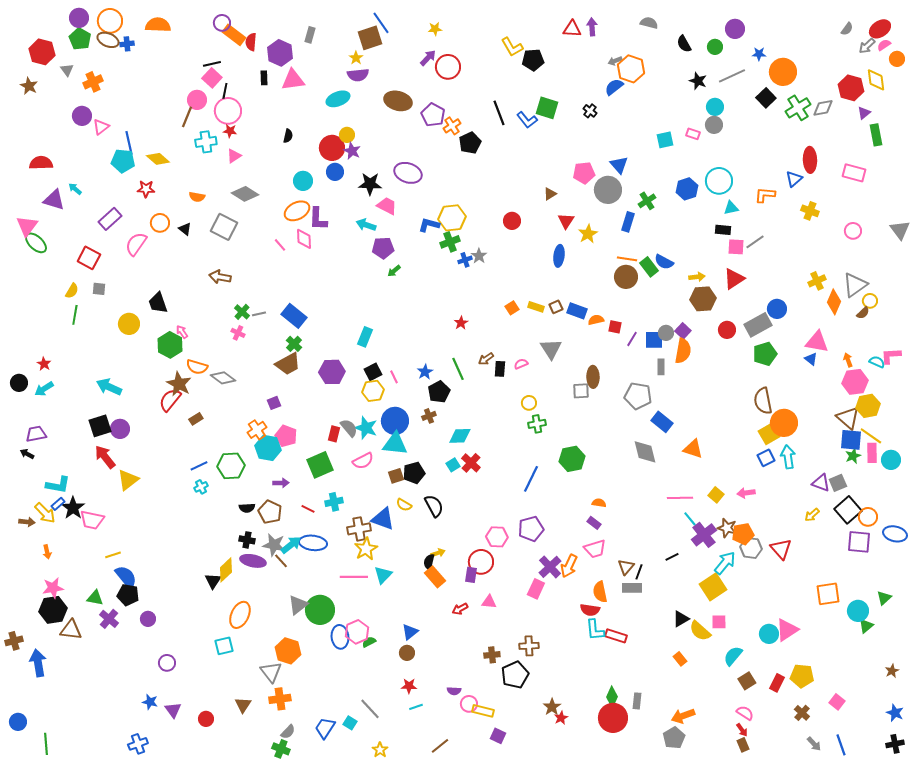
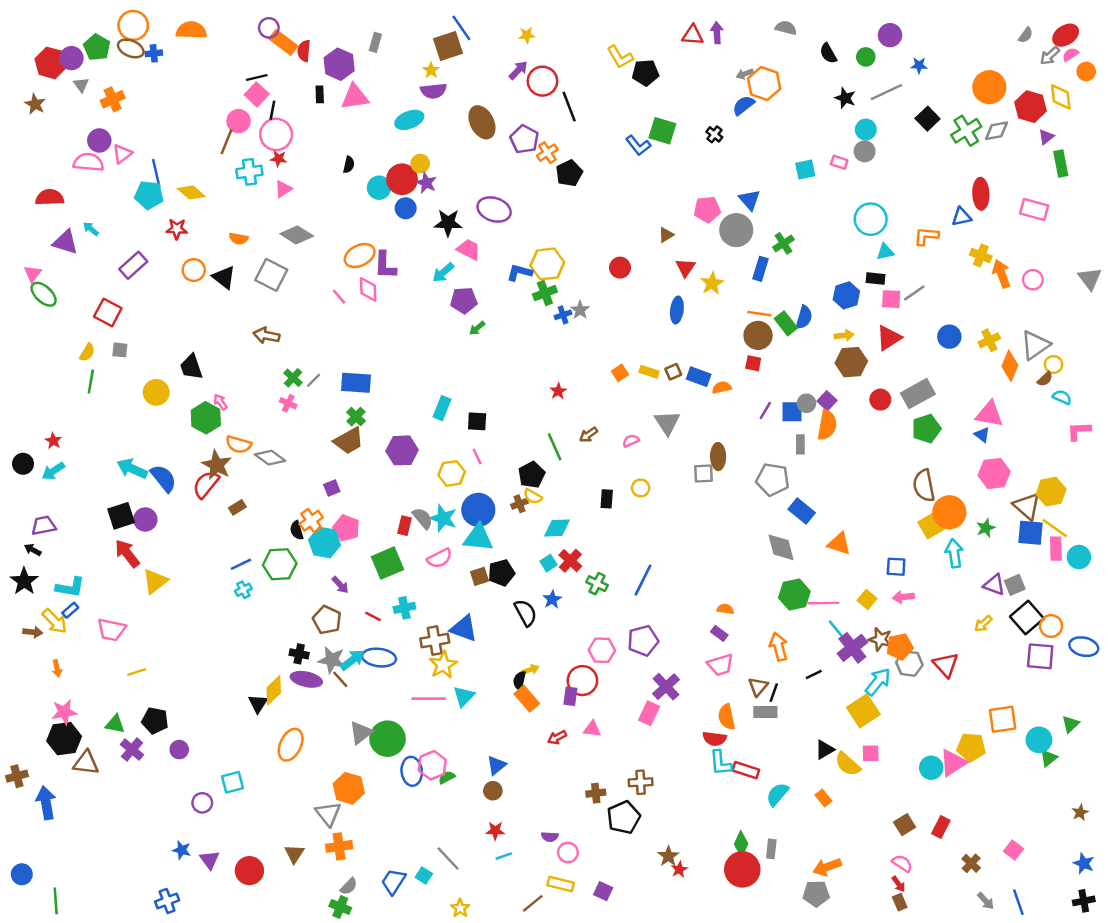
purple circle: (79, 18) -> (71, 58), moved
orange circle: (783, 72) -> (989, 87), moved
brown ellipse: (398, 101) -> (482, 122), turned 48
black line: (499, 113) -> (569, 107), moved
blue triangle: (794, 179) -> (961, 217), turned 30
cyan circle: (303, 181) -> (379, 188), moved
blue hexagon: (687, 189) -> (846, 295), moved
cyan arrow: (366, 225) -> (443, 272), turned -60
pink triangle: (27, 226) -> (33, 274), size x0.7
black triangle: (185, 229) -> (224, 277), size x1.5
pink semicircle: (136, 244) -> (88, 162), moved, turned 60
blue semicircle: (664, 262) -> (804, 317), turned -102
blue circle: (777, 309) -> (949, 337), moved
gray line: (259, 314) -> (314, 380), turned -32
blue rectangle: (294, 316) -> (356, 383), turned -35
red square: (615, 327) -> (753, 363), moved
orange arrow: (848, 360) -> (1001, 274), moved, size x1.6
cyan semicircle: (877, 362) -> (1062, 397), moved
black rectangle: (500, 369) -> (607, 499), moved
black square: (373, 372) -> (477, 421), moved, turned 30
blue star: (425, 372) -> (552, 599), moved
pink hexagon: (855, 382) -> (994, 473), moved
green cross: (537, 424) -> (597, 584), moved, turned 36
green star: (853, 456) -> (986, 528), moved
blue square: (766, 458) -> (896, 567), moved, turned 30
green hexagon: (572, 459) -> (794, 595), moved
purple arrow: (281, 483) -> (340, 585), turned 49
yellow semicircle: (404, 505) -> (533, 496), moved
black star: (73, 508) -> (24, 581), moved
black semicircle: (247, 508) -> (297, 530), moved, turned 77
orange arrow: (569, 566) -> (779, 647), moved, turned 140
blue semicircle: (126, 577) -> (163, 478), moved
cyan square: (224, 646) -> (232, 782), moved
cyan semicircle: (733, 656) -> (777, 794), moved
yellow pentagon: (802, 676) -> (971, 747), moved
yellow rectangle: (483, 711) -> (561, 884), moved
red circle: (206, 719) -> (249, 871), size x1.5
gray pentagon: (674, 738) -> (816, 894), turned 30

